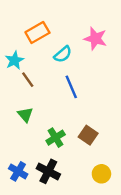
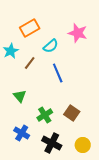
brown line: (28, 80) -> (30, 63), moved, turned 72
blue cross: (18, 171) -> (22, 133), moved
black cross: (48, 171) -> (52, 143), moved

